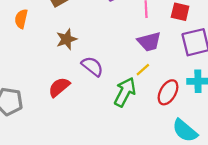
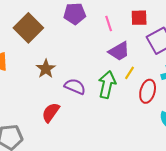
yellow line: (143, 70) -> (129, 73), moved
green arrow: (125, 92) -> (107, 84), moved

